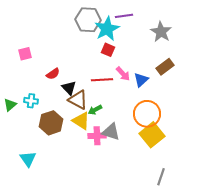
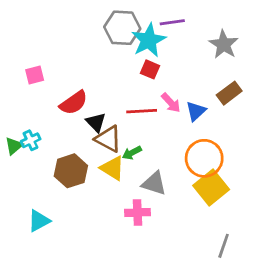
red semicircle: (53, 74) -> (74, 103), size x1.5
cyan cross: (31, 101) -> (31, 140), moved, turned -32
pink cross: (97, 136) -> (138, 213), moved
cyan triangle: (28, 159) -> (39, 221), turned 36

